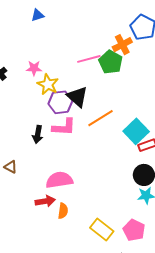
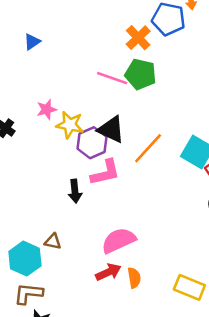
orange cross: (122, 45) -> (138, 38), moved
pink line: (89, 59) -> (112, 78), turned 50

